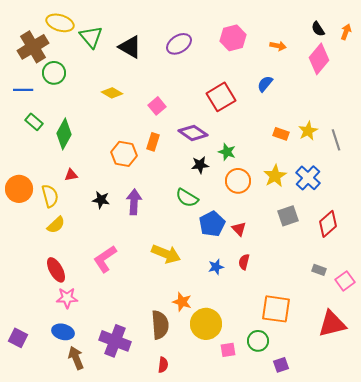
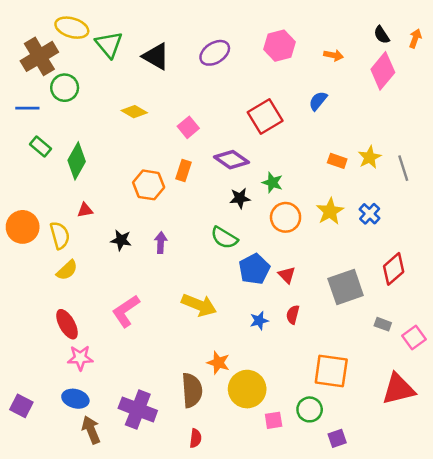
blue cross: (308, 178) -> (370, 214), size x0.7
purple arrow: (134, 202) -> (161, 243), size x0.7
gray square: (288, 216) -> (346, 287), moved, size x1.4

